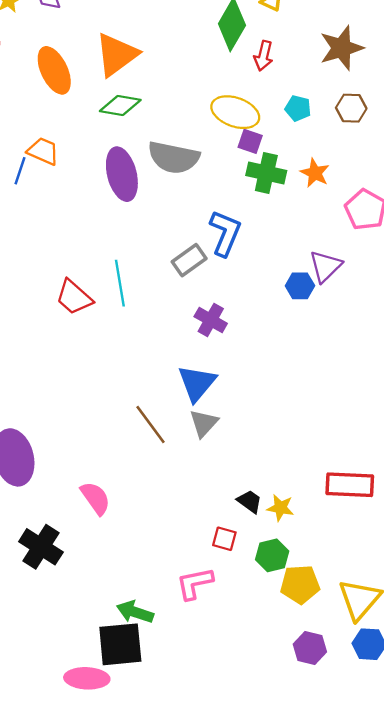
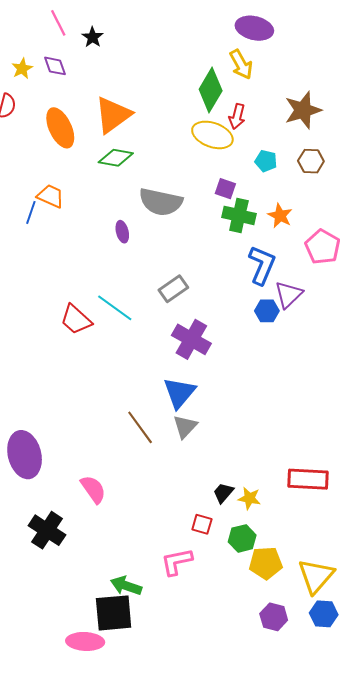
yellow ellipse: (235, 112) -> (212, 135), moved
purple ellipse: (122, 174) -> (122, 232), moved, size x0.5
blue L-shape: (225, 233) -> (262, 265), moved
cyan line: (120, 283) -> (115, 308), turned -45
purple cross: (211, 320) -> (191, 339), size x1.4
black trapezoid: (250, 501) -> (223, 493), turned -85

